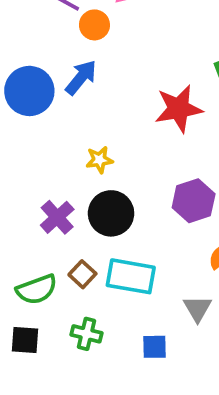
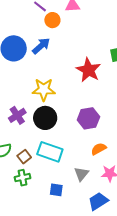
red star: (179, 109) -> (89, 70), turned 30
yellow star: (99, 160) -> (44, 90), size x1.6
brown square: (82, 274) -> (24, 157), moved
green cross: (87, 334) -> (22, 178), turned -35

